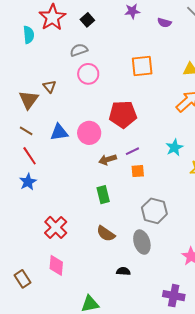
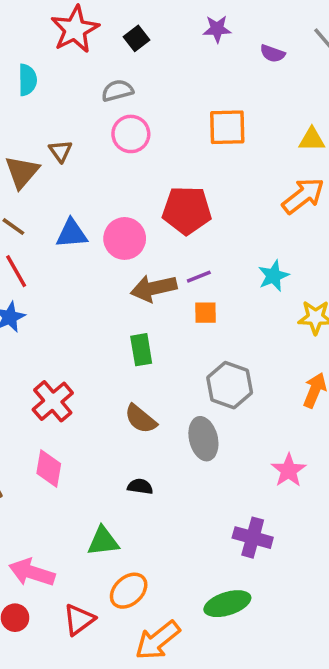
cyan semicircle: (29, 35) -> (27, 80), moved
brown arrow: (108, 160) -> (154, 288), size x1.4
black semicircle: (123, 271) -> (140, 486), moved

